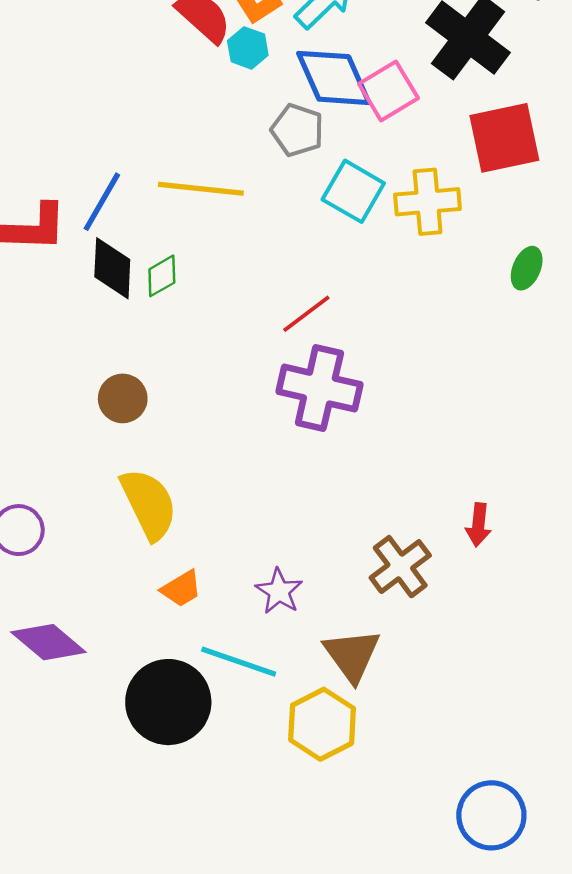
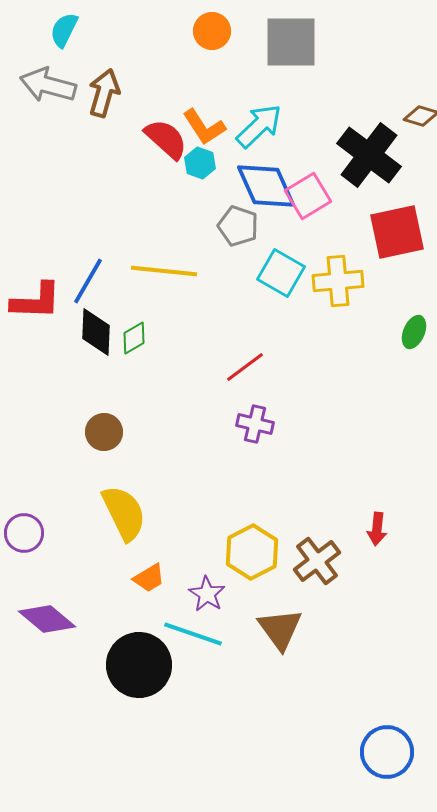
purple cross: (319, 388) -> (255, 424), size x0.6
purple star: (279, 591) -> (207, 594), moved
yellow hexagon: (322, 724) -> (252, 552), moved

